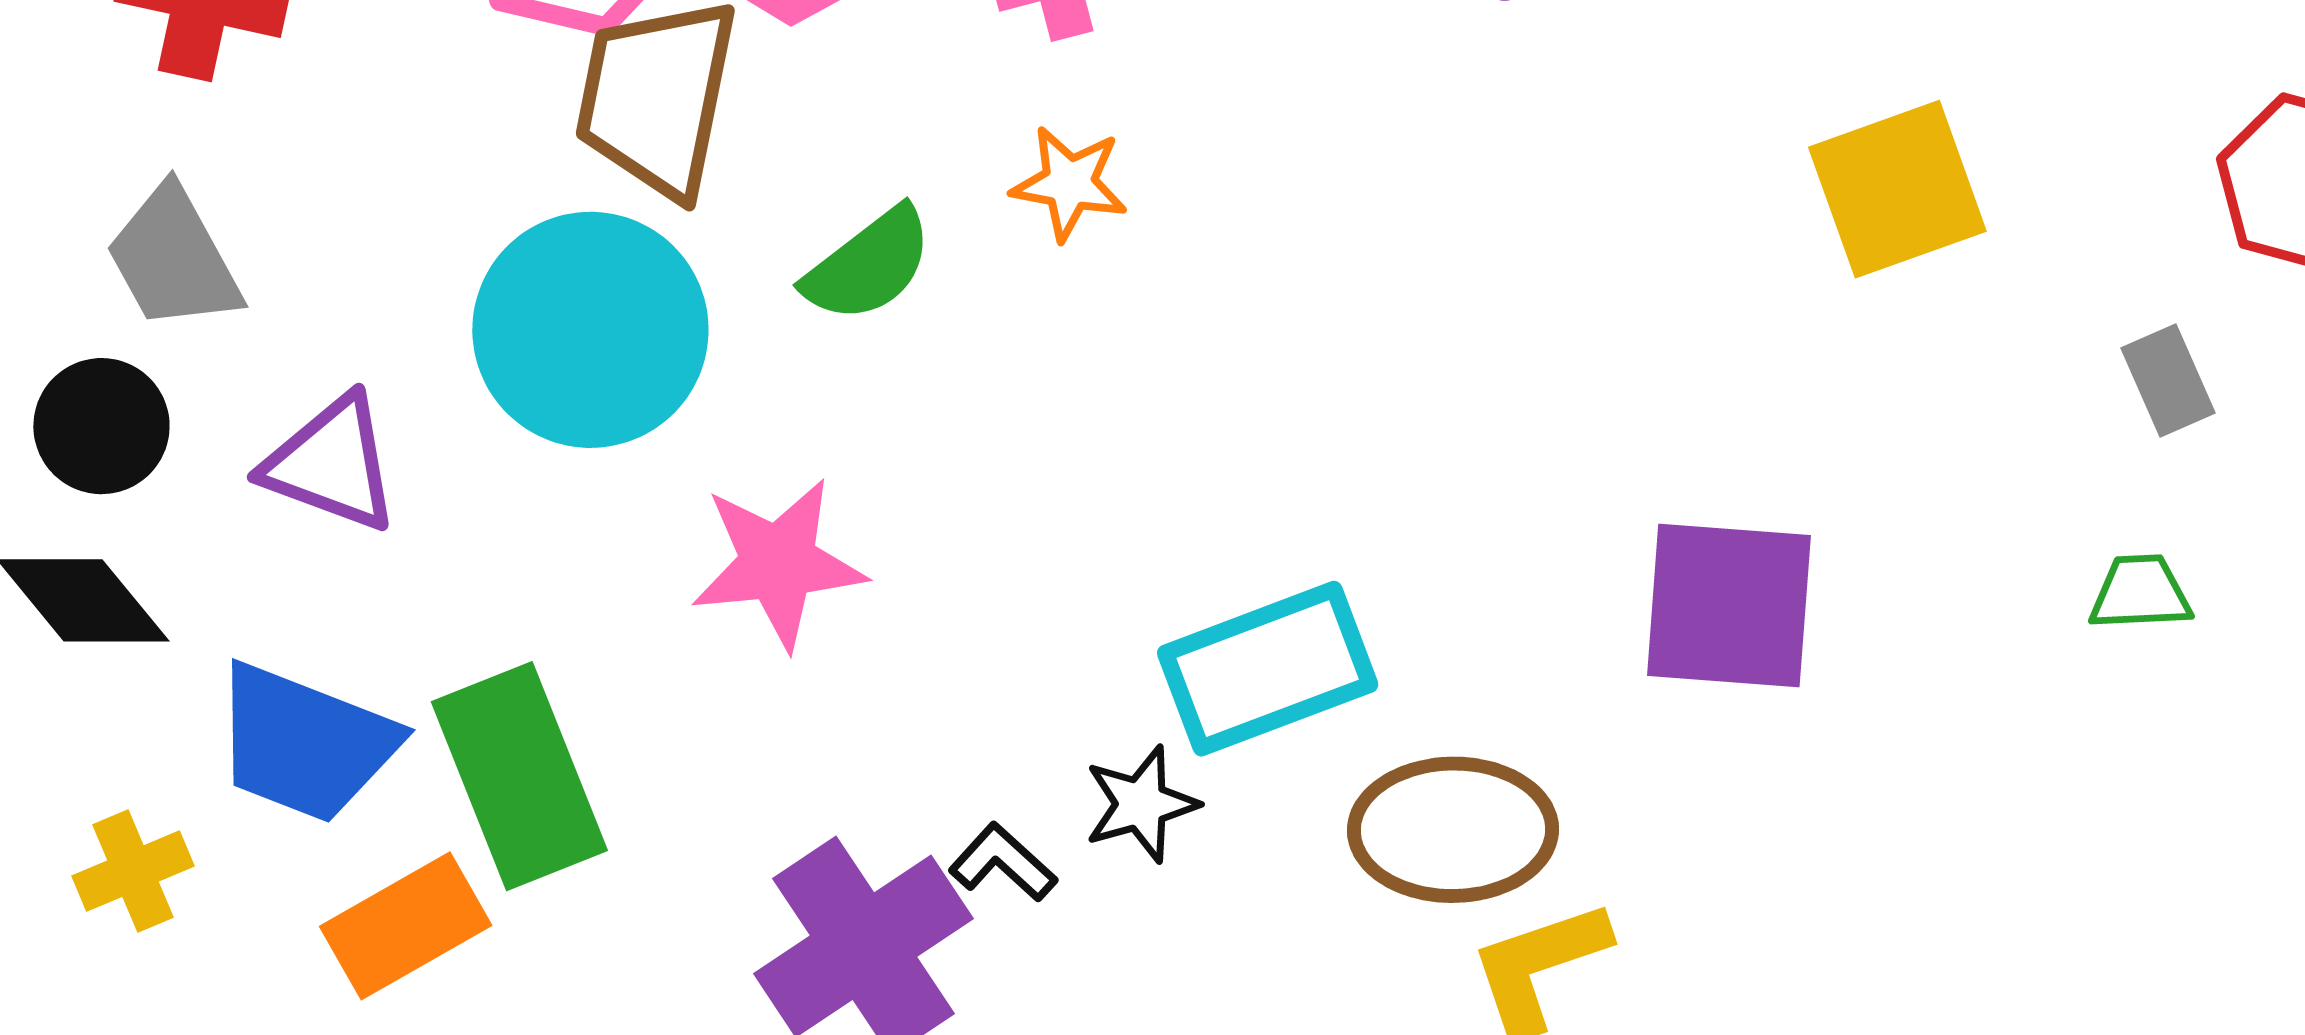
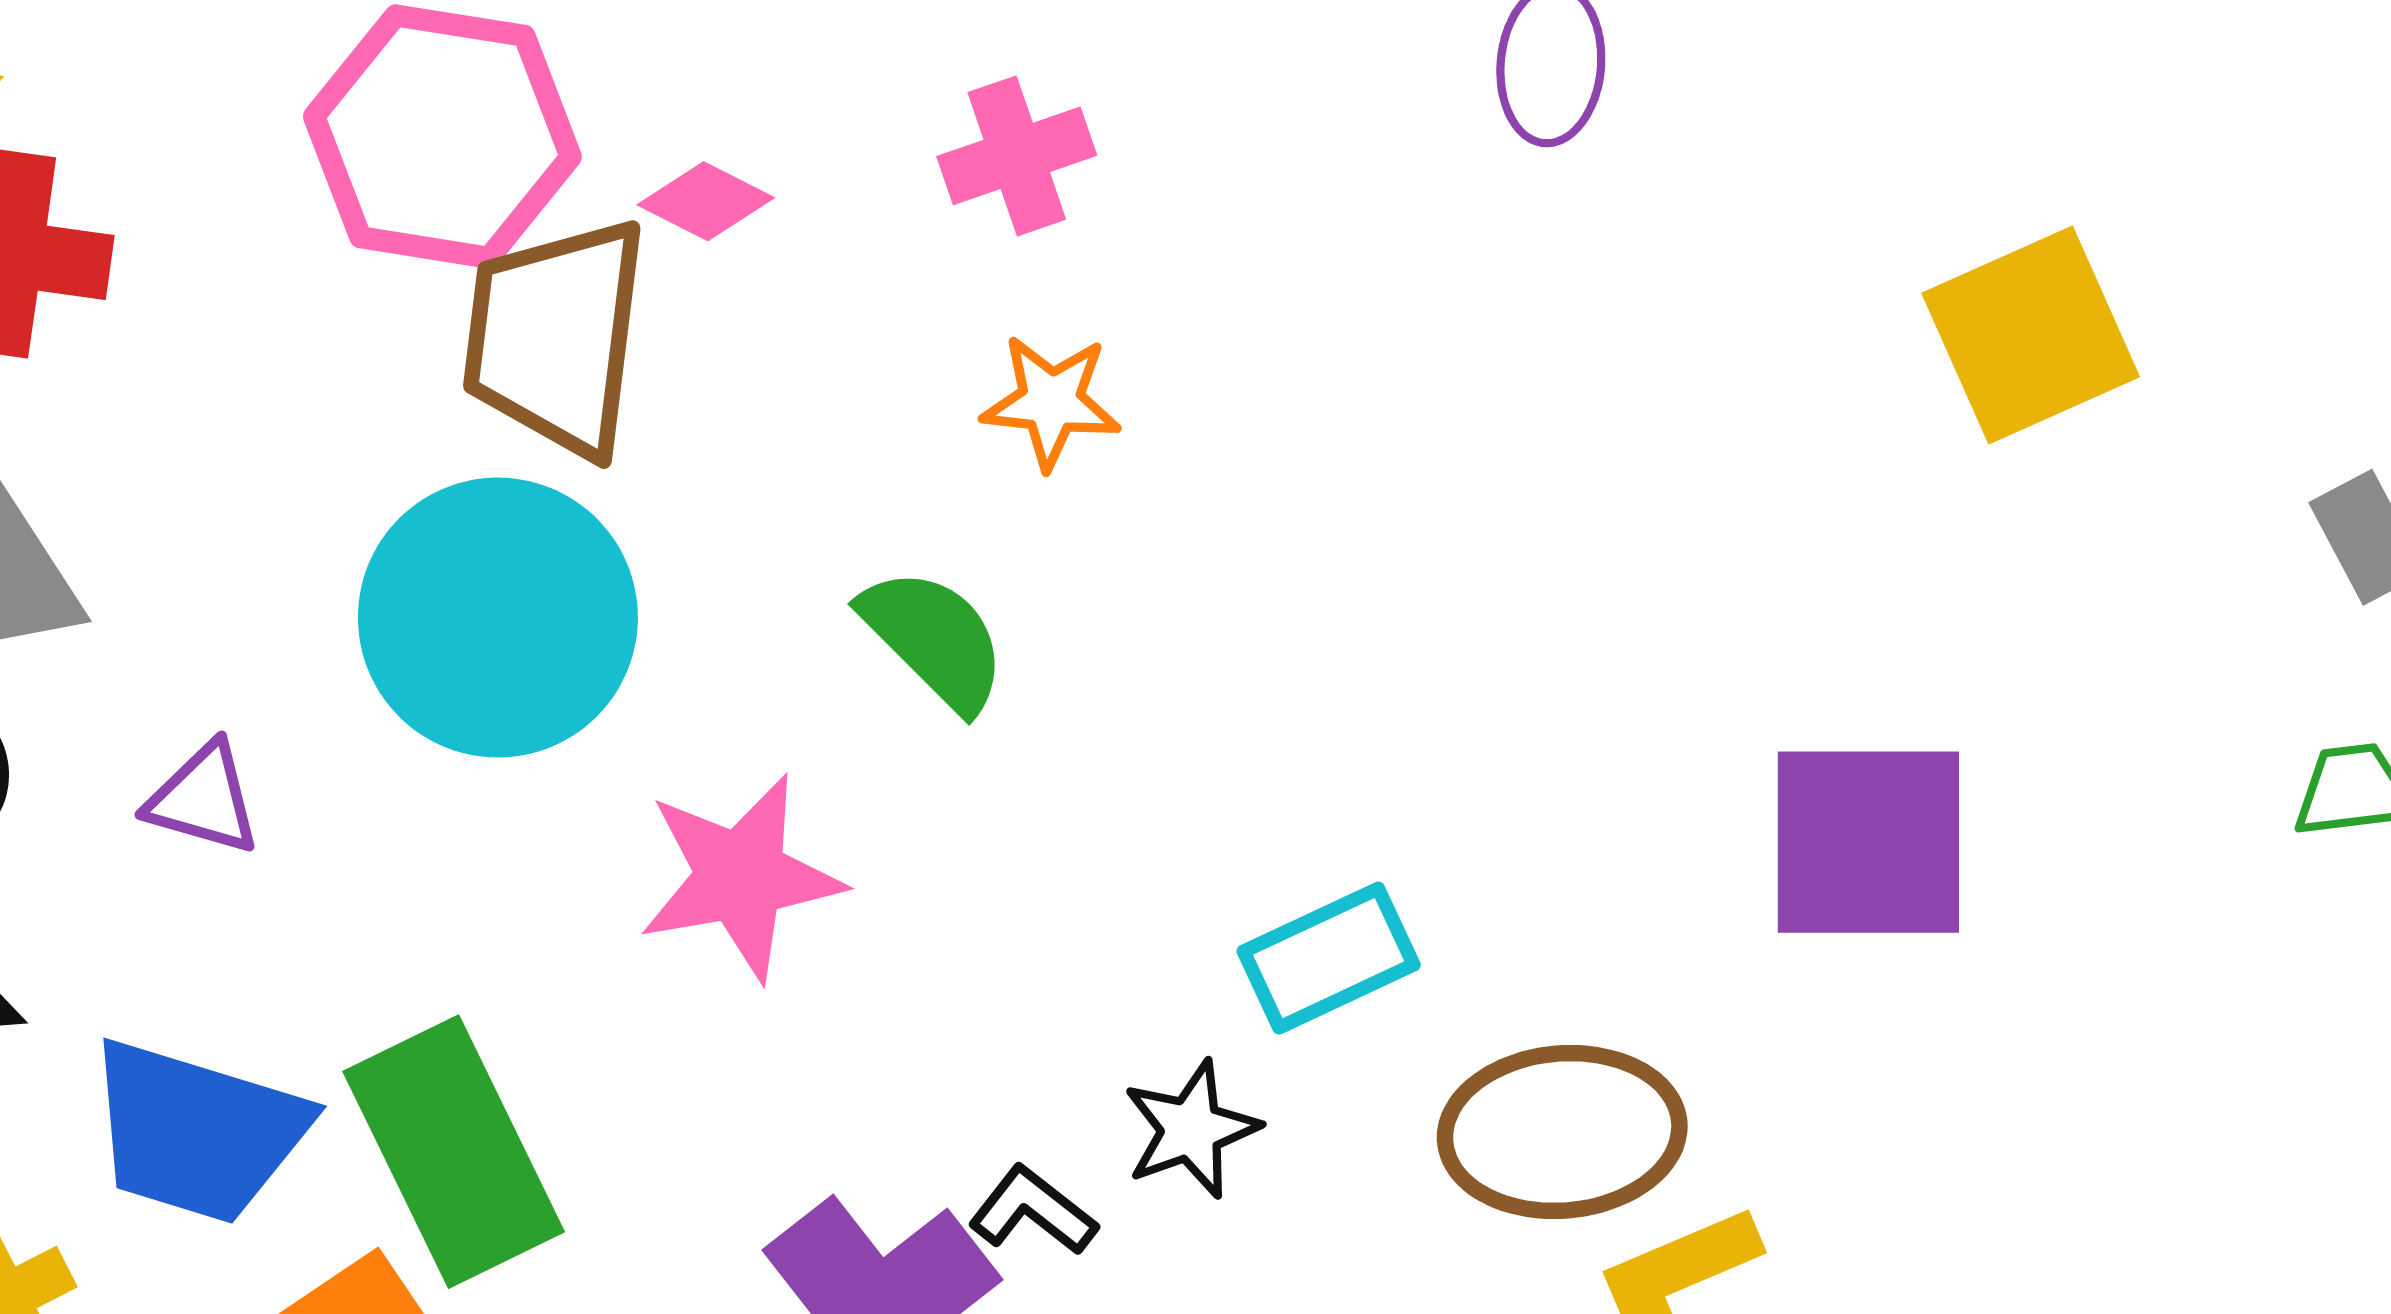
green semicircle: (869, 265) -> (934, 639), moved, turned -93
purple triangle: (331, 464) -> (204, 799), size x0.7
cyan rectangle: (1268, 669) -> (1329, 958), size x0.7

